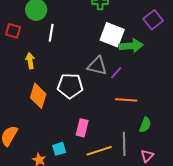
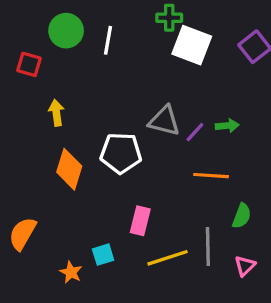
white line: (51, 33) -> (108, 40), moved
white square: (112, 35) -> (192, 45), moved
green arrow: (131, 46) -> (227, 126), moved, size x0.6

